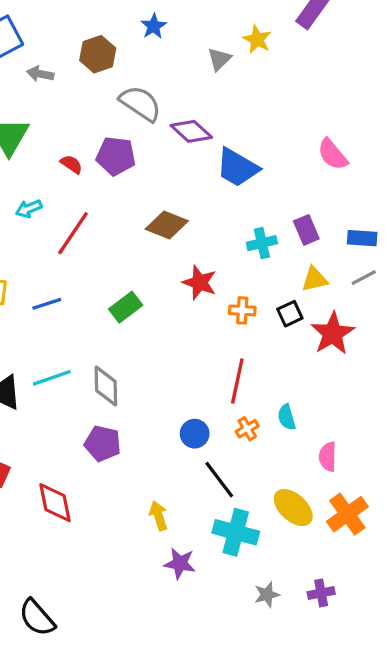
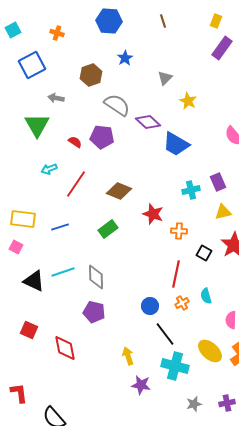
yellow star: (257, 39) -> (188, 101), moved
gray arrow: (40, 74) -> (56, 98), moved
brown diamond: (167, 225) -> (119, 191), moved
black square: (290, 314) -> (204, 253), moved, turned -35

